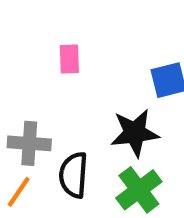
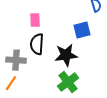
black semicircle: (74, 175) -> (37, 44), moved

